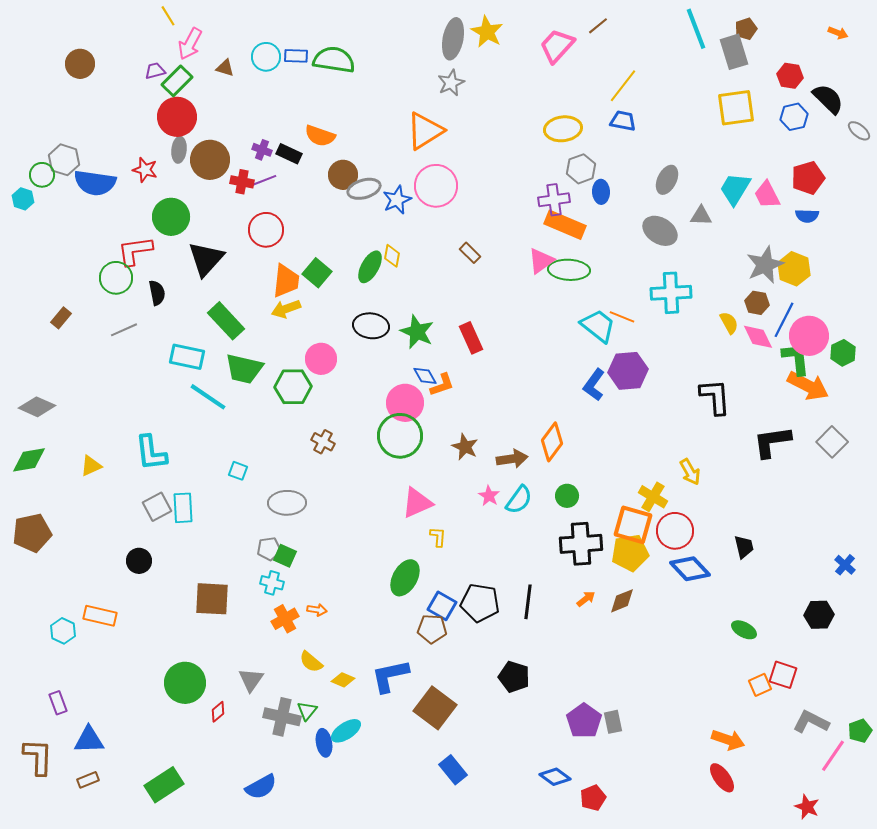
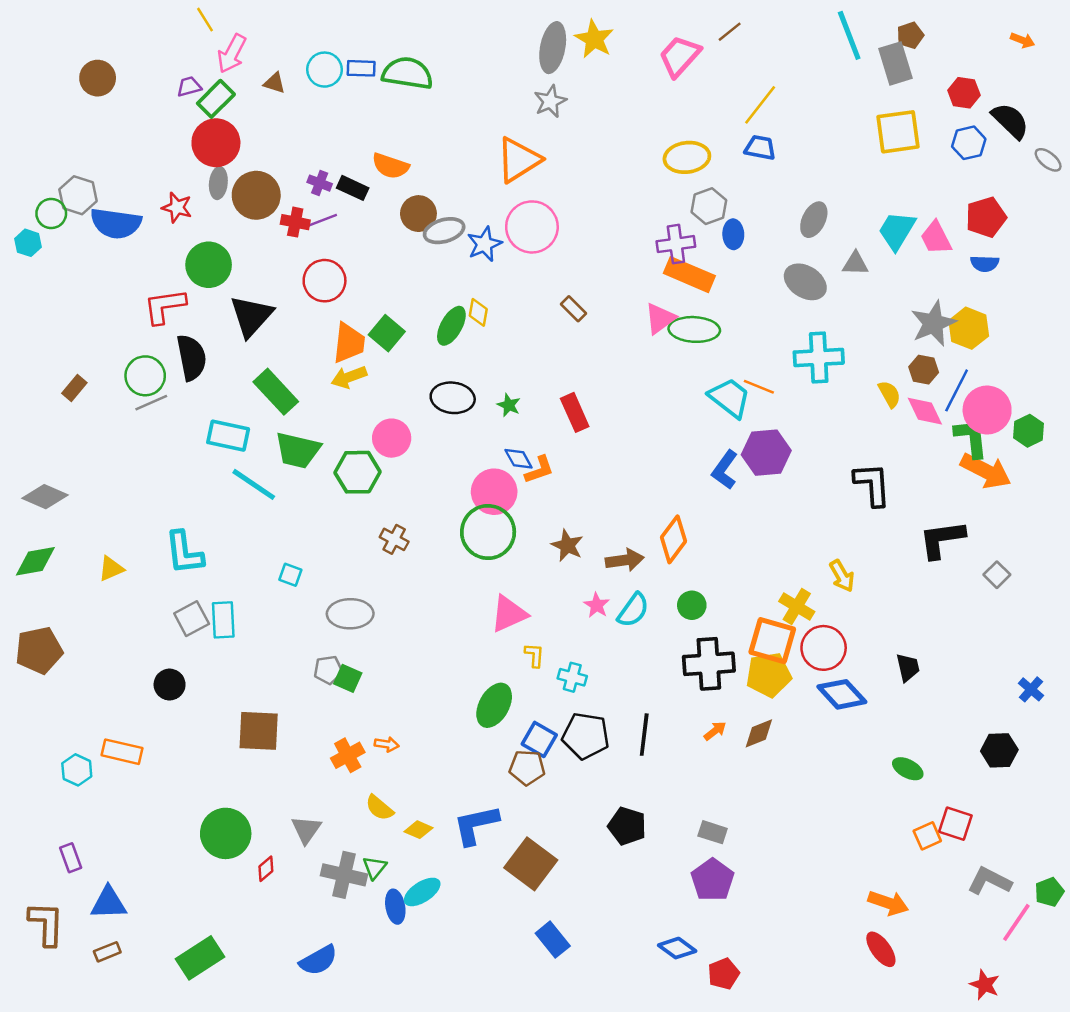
green circle: (116, 278) -> (145, 376), moved
black semicircle: (157, 293) -> (192, 358), size x1.5
green star: (417, 332) -> (509, 405), size x0.6
gray square: (832, 442) -> (997, 575), moved, size x0.7
cyan cross: (272, 583) -> (572, 677), moved
gray rectangle: (613, 722) -> (713, 832), moved, turned -60

